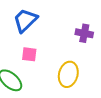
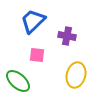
purple cross: (84, 33) -> (67, 36), moved

